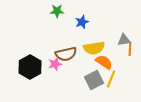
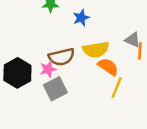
gray triangle: (124, 40) -> (133, 40), turned 32
gray square: (94, 80) -> (55, 89), moved

